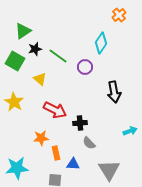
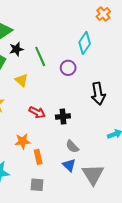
green line: (58, 56) -> (40, 56), turned 30
red arrow: (55, 110) -> (37, 112), size x0.7
black cross: (80, 123) -> (63, 116), moved
blue triangle: (73, 164) -> (69, 165), moved, turned 40

